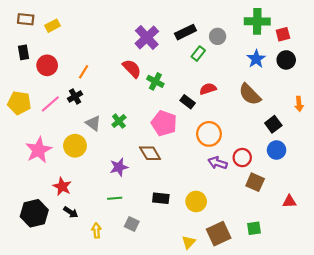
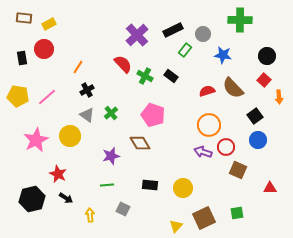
red square: (283, 34) -> (264, 80), moved, turned -32
black rectangle: (24, 52) -> (22, 58), moved
blue star: (256, 59) -> (223, 55), moved, turned -30
red circle: (47, 65) -> (44, 49), moved
red semicircle: (208, 89) -> (207, 91), moved
black cross: (75, 96) -> (87, 90), moved
black rectangle: (188, 102) -> (171, 76), moved
orange circle: (209, 134) -> (209, 125), moved

